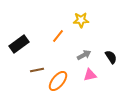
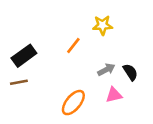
black semicircle: (111, 57) -> (130, 72), moved
brown line: (37, 70) -> (19, 82), moved

